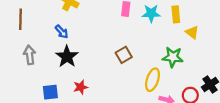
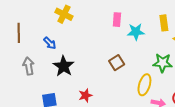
cyan star: (151, 13) -> (136, 32), moved
blue arrow: (62, 32) -> (50, 43), moved
red star: (81, 87) -> (85, 95), moved

